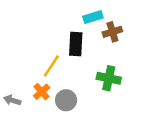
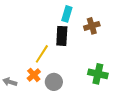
cyan rectangle: (93, 17) -> (67, 14), moved, turned -56
green cross: (109, 78) -> (98, 74), moved

